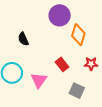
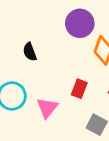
red rectangle: (62, 64) -> (79, 89), turned 56

